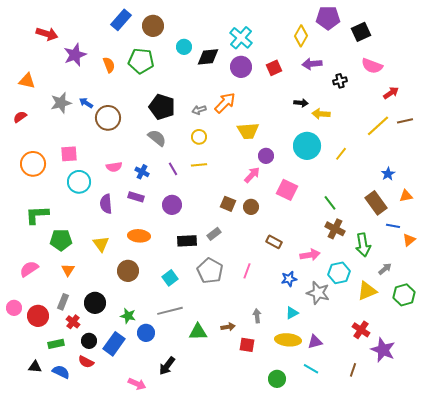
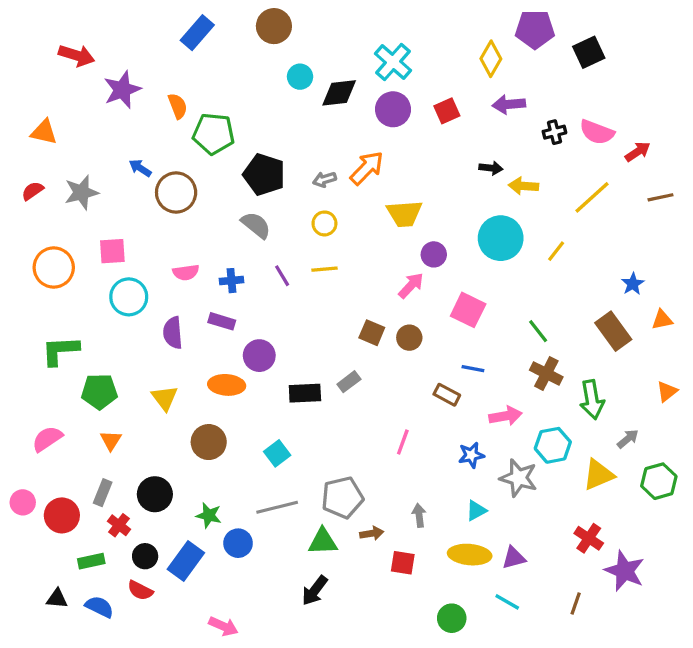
brown circle: (153, 26) -> (274, 26), moved
green pentagon: (141, 61) -> (214, 134), moved
pink semicircle: (372, 66) -> (597, 132), moved
gray star: (61, 103) -> (81, 192), moved
yellow line: (378, 126) -> (592, 197), moved
blue cross: (142, 172) -> (232, 281), turned -32
purple circle: (172, 205) -> (259, 356), moved
blue line: (393, 226) -> (473, 369), moved
gray pentagon: (210, 271) -> (342, 497), moved, turned 30
black arrow: (167, 366) -> (315, 590), moved

